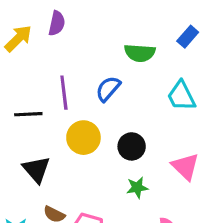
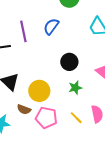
yellow circle: (83, 138) -> (39, 91), moved

